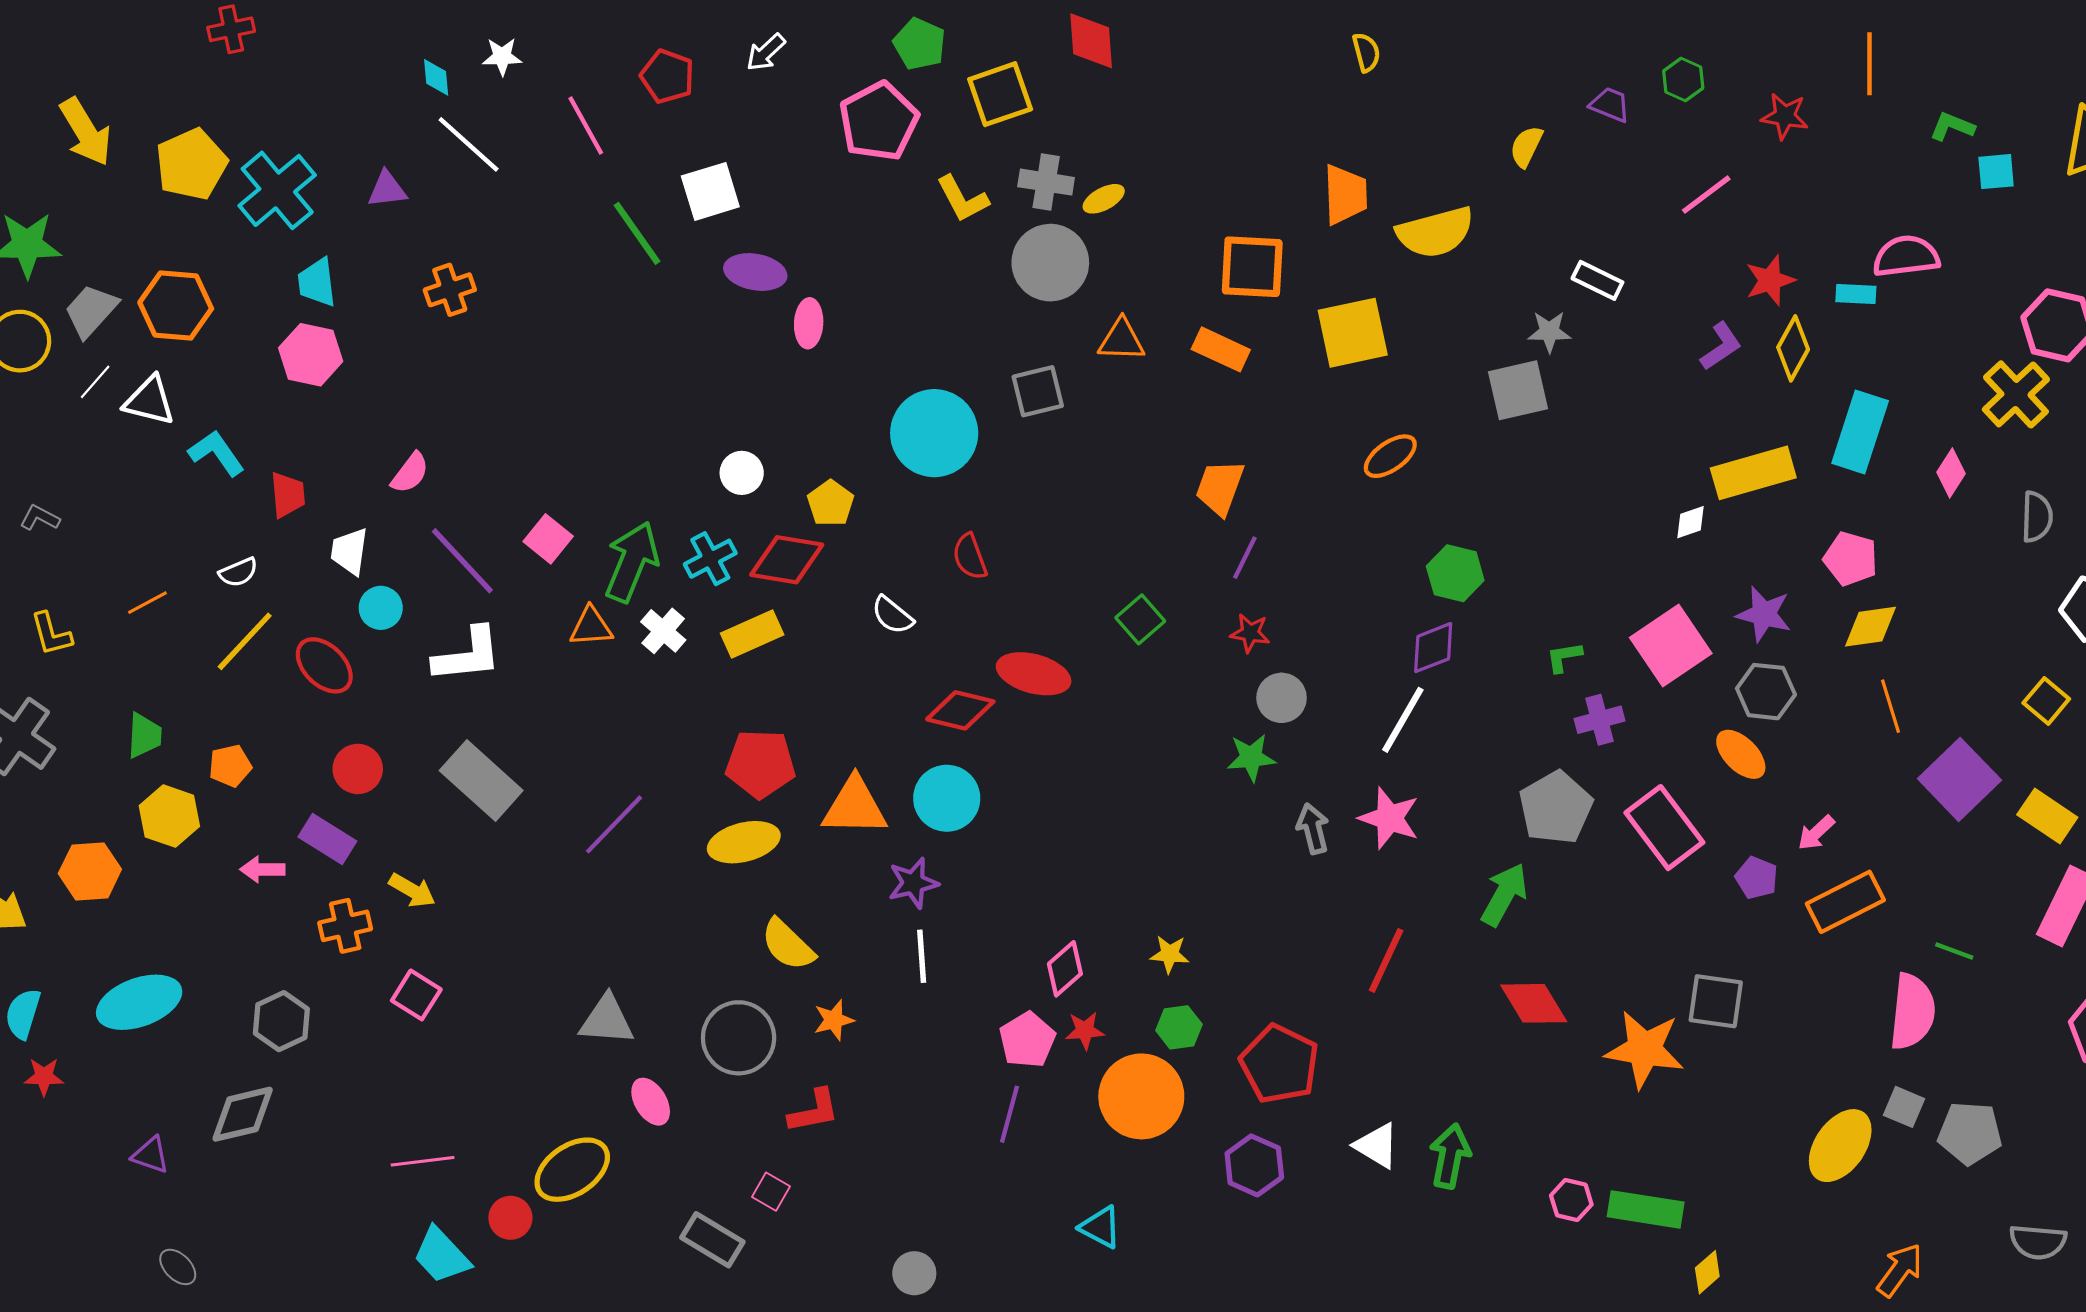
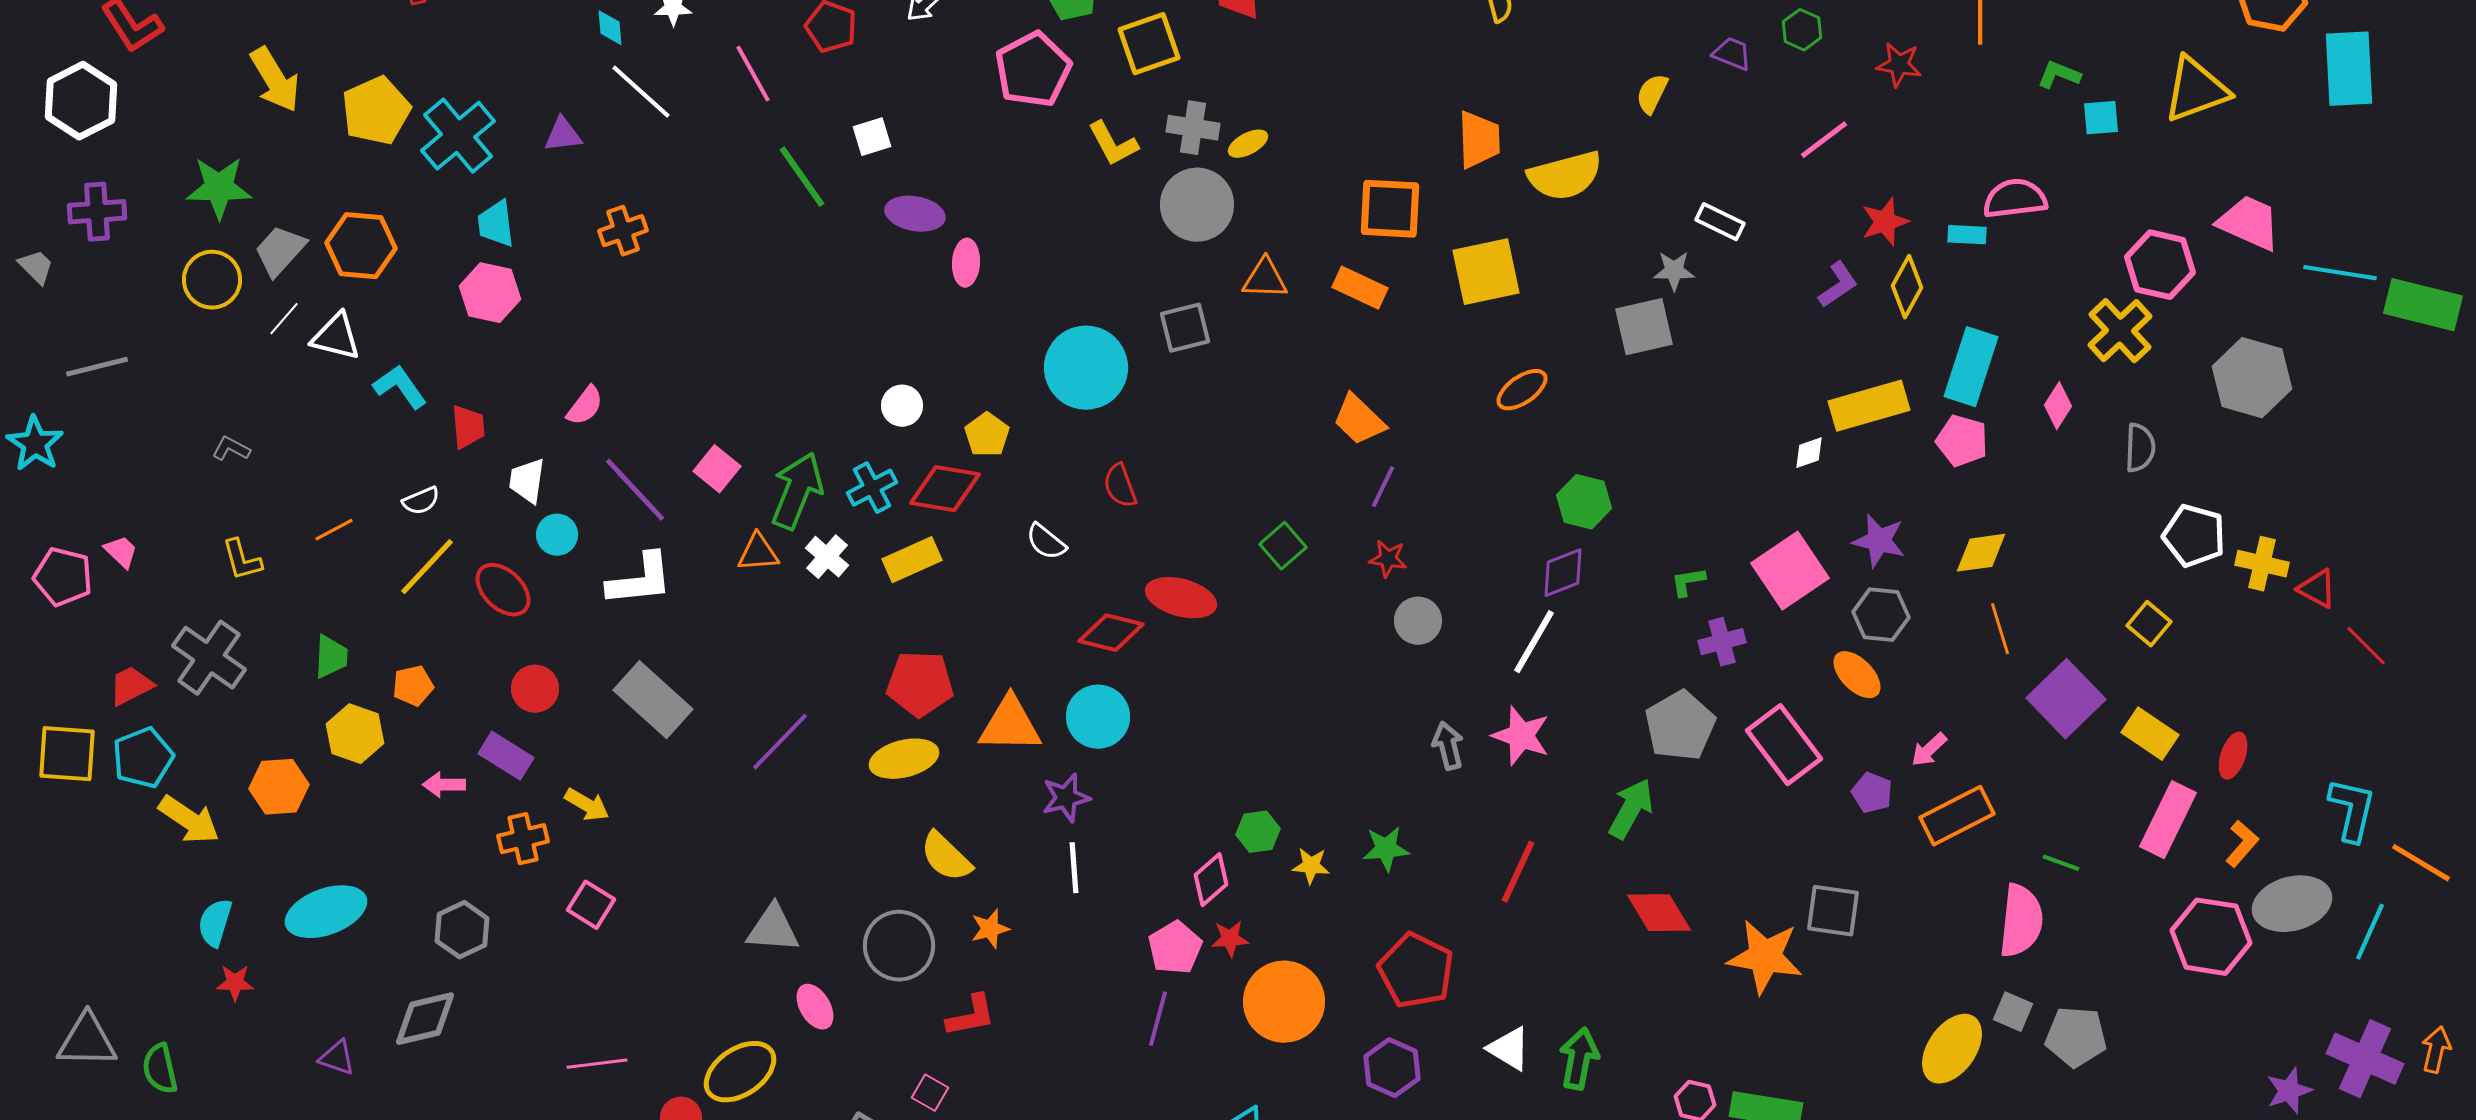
white square: (710, 191) -> (872, 137), size x0.7
orange trapezoid: (1220, 488) -> (1359, 420), turned -66
pink pentagon: (1851, 559) -> (1962, 441), moved
green star: (1251, 757) -> (1386, 849), moved
green hexagon: (1179, 1027) -> (1258, 832), moved

